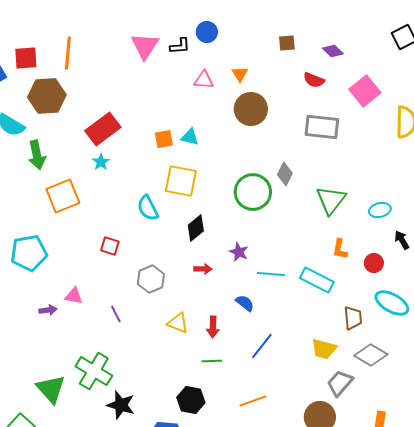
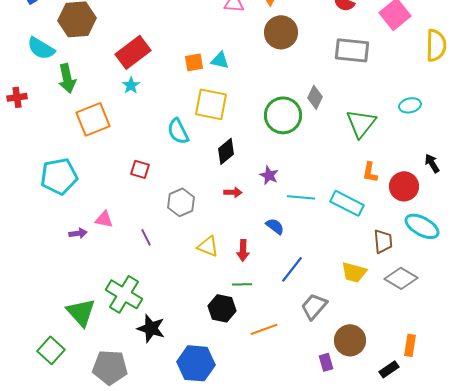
cyan ellipse: (380, 210) -> (410, 105), moved
red circle: (374, 263) -> (404, 186), size x1.5
gray trapezoid: (340, 383) -> (314, 306), moved
black hexagon: (191, 400) -> (222, 308), moved
orange line: (253, 401) -> (264, 329), moved

